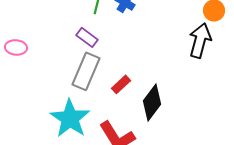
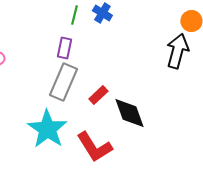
purple rectangle: (87, 37) -> (64, 48), turned 65
black diamond: (152, 102) -> (129, 113), turned -57

